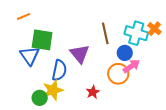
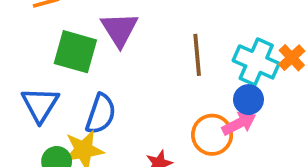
blue circle: (125, 53) -> (248, 100), moved
purple triangle: (80, 54) -> (120, 29), moved
blue triangle: (30, 56) -> (40, 105), moved

